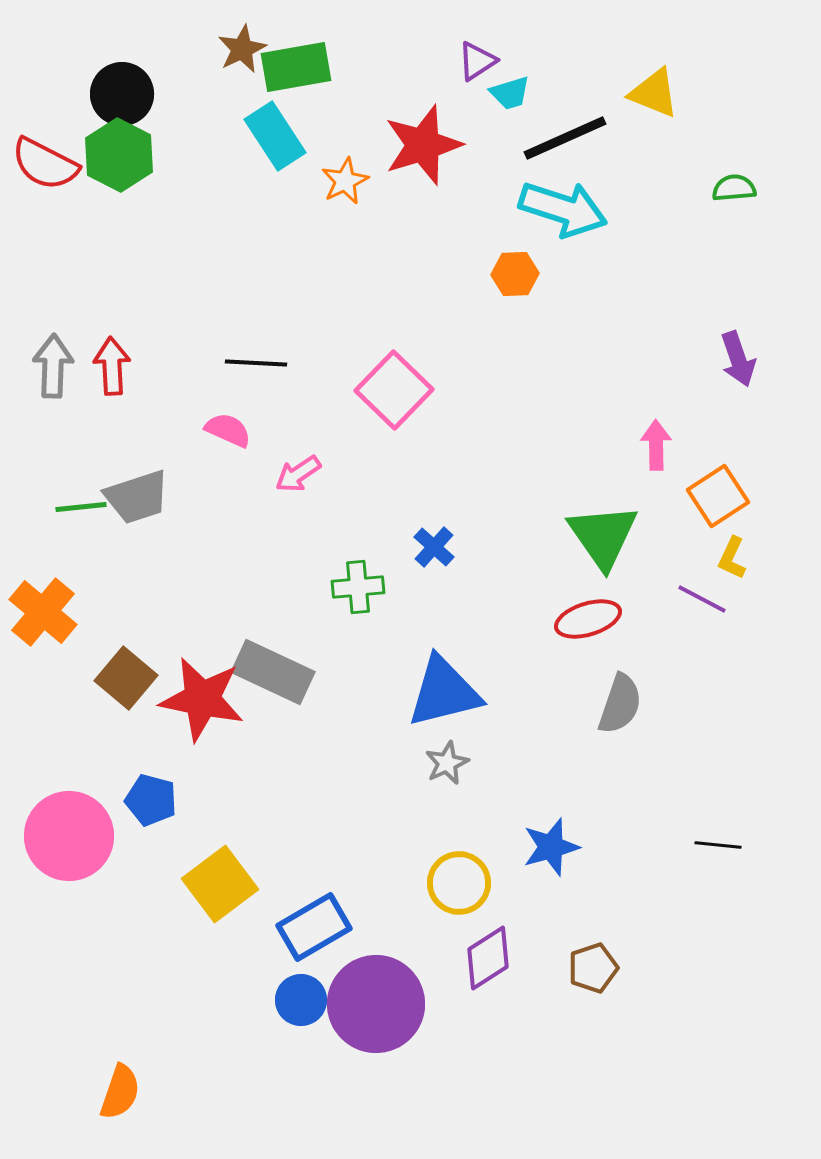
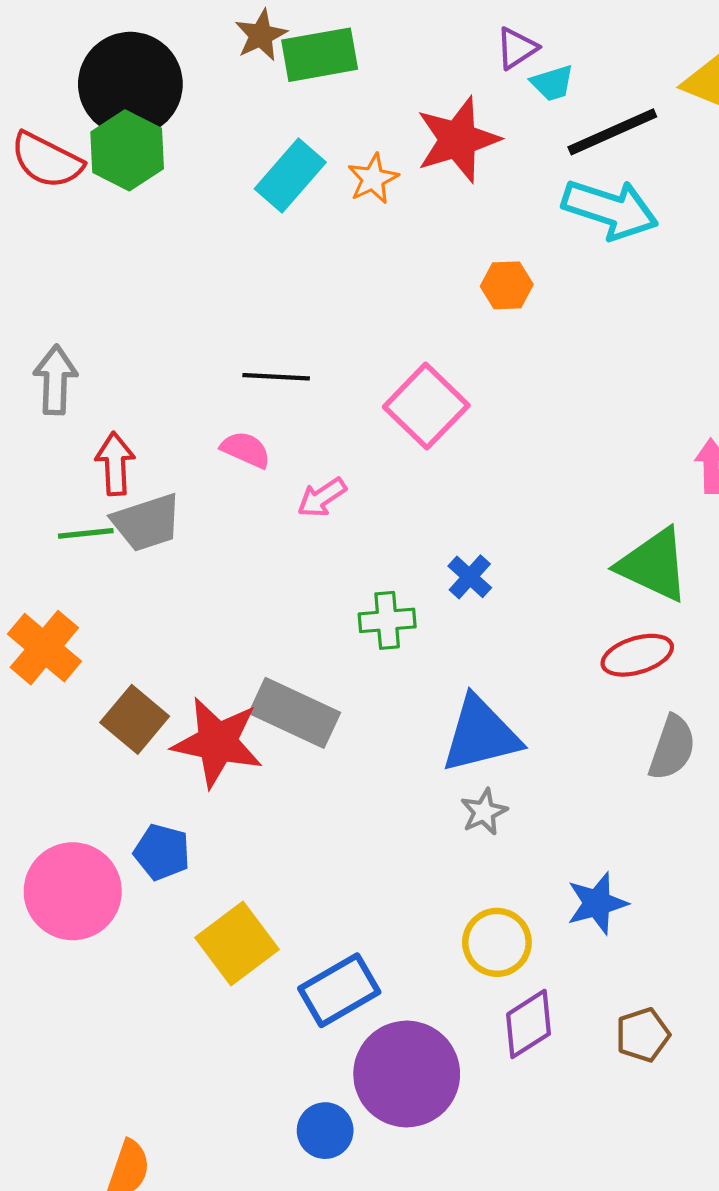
black circle: (122, 94) -> (130, 84), size x1.5
cyan rectangle: (275, 136) -> (290, 175), moved, turned 74
orange hexagon: (515, 274) -> (507, 285), moved
red arrow: (112, 366) -> (115, 464), moved
green triangle: (603, 536) -> (654, 565), turned -30
blue circle: (301, 1000) -> (325, 1131), moved

